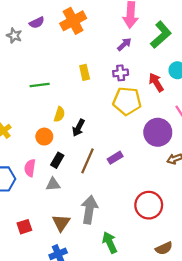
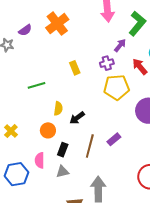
purple arrow: (124, 44) -> (120, 45), moved
black arrow: (79, 128) -> (77, 118), turned 35

